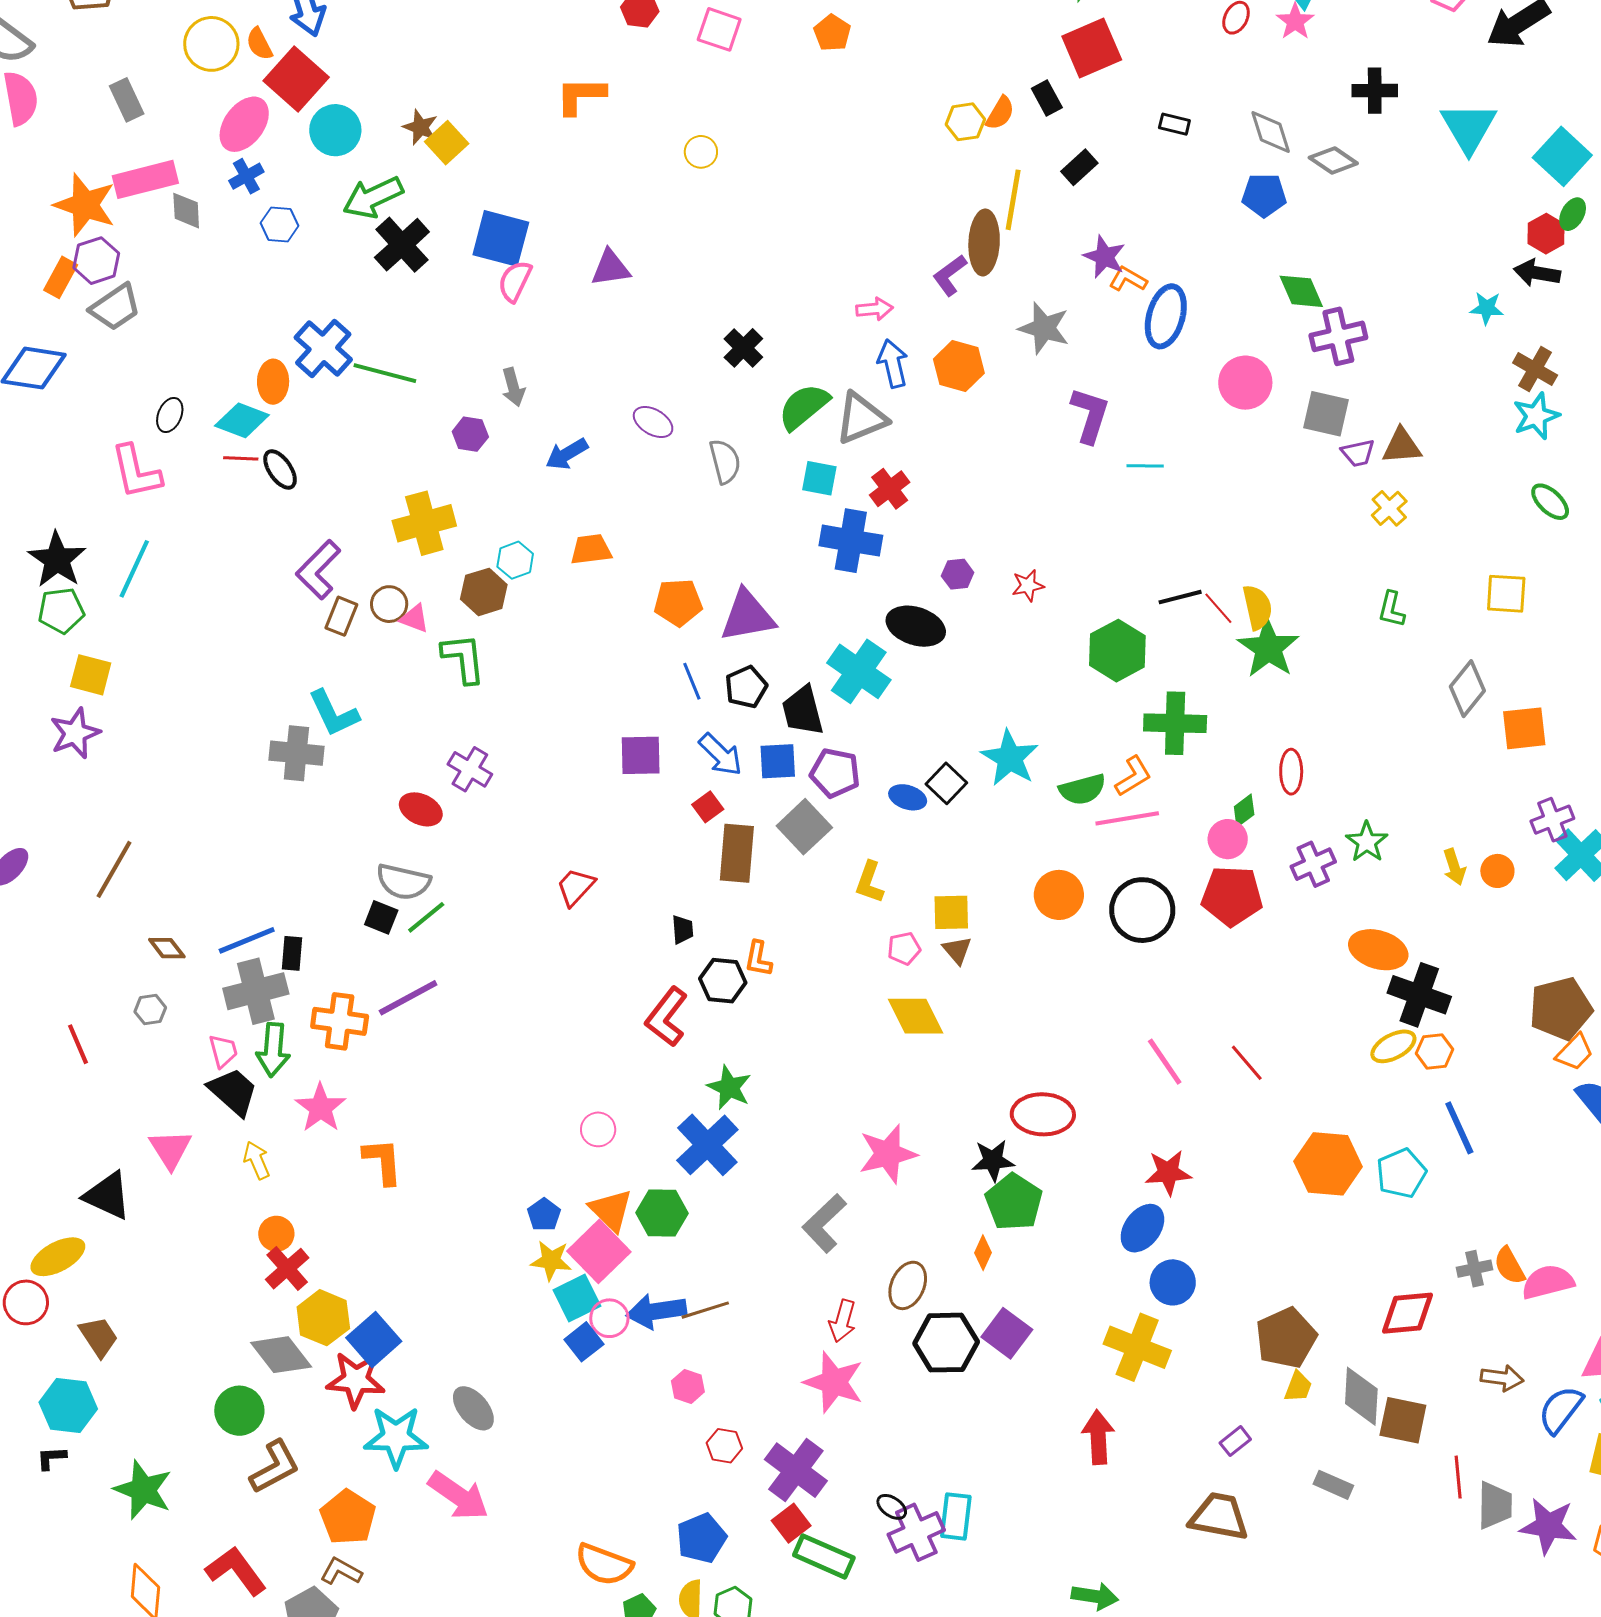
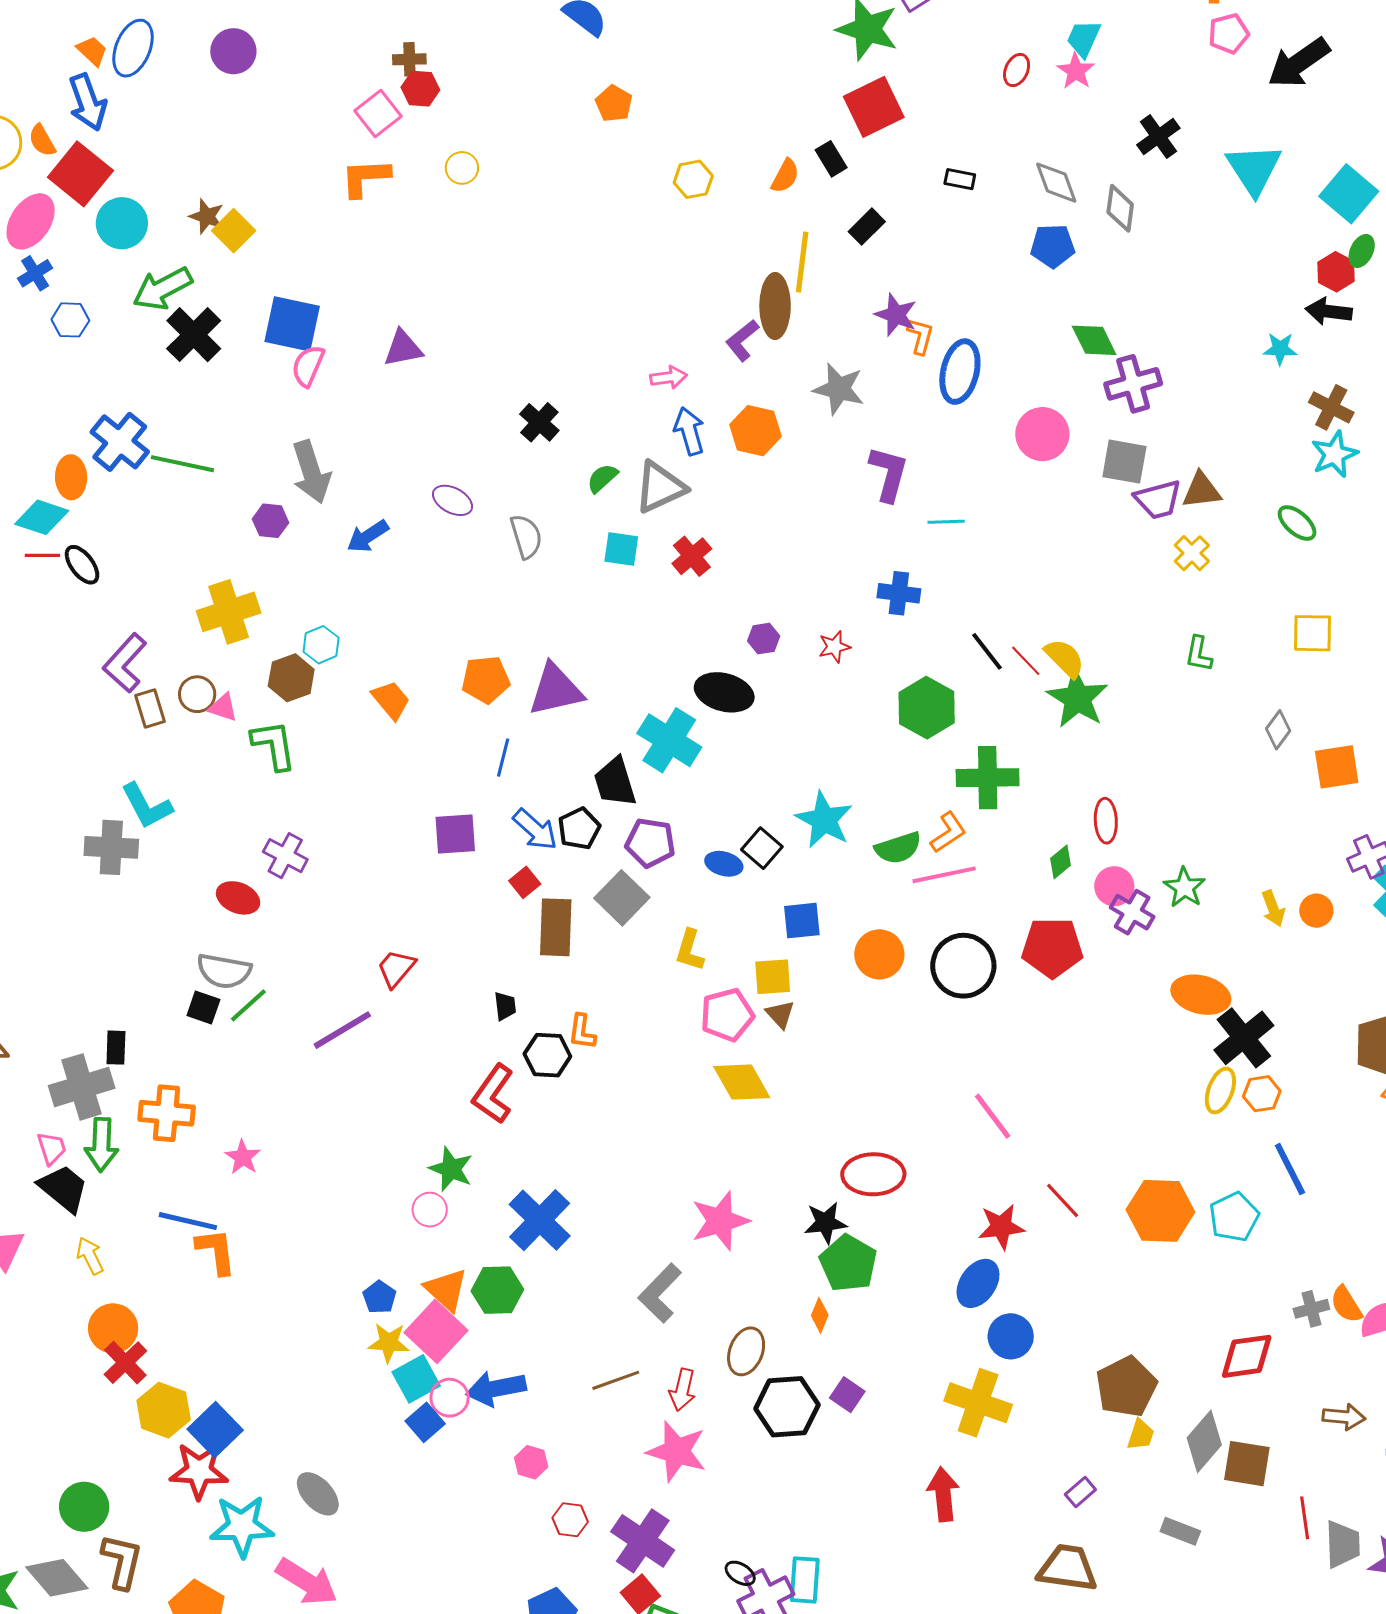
pink square: (719, 29) -> (378, 114), moved, turned 36
black cross: (1375, 91) -> (1158, 137), turned -33
yellow hexagon: (965, 122) -> (693, 179), moved
yellow circle: (701, 152) -> (462, 168), moved
gray diamond: (1333, 161) -> (1120, 208), turned 66
orange L-shape: (1128, 279) -> (920, 336), turned 78
gray arrow: (513, 387) -> (311, 472), size x1.6
green semicircle: (804, 407) -> (602, 478), size x0.6
purple trapezoid: (1358, 453) -> (1158, 499), size x1.4
green ellipse: (1550, 502) -> (1297, 523), moved
blue cross: (851, 541) -> (899, 593), moved, size x0.7
orange trapezoid: (591, 549) -> (391, 700), moved, turned 60
black line: (1180, 597) -> (987, 651), turned 69
yellow semicircle: (1257, 607) -> (1065, 658), turned -30
brown rectangle: (341, 616) -> (150, 708), turned -36
blue line: (692, 681) -> (503, 758), turned 39
black pentagon: (746, 687) -> (579, 829), moved
gray diamond: (1467, 689) -> (1278, 730), size x0.7
blue square: (778, 761) -> (802, 921), moved
pink circle: (1228, 839) -> (1114, 886), moved
purple cross: (1313, 864) -> (1132, 912), turned -33
blue line: (247, 940) -> (188, 1221), moved, turned 38
pink pentagon: (904, 948) -> (727, 1015), size x1.6
black cross: (1419, 995) -> (1244, 1038), turned 34
purple line: (408, 998) -> (342, 1030), moved
yellow ellipse: (1393, 1046) -> (1220, 1091), turned -39
red line: (1247, 1063) -> (1063, 1201), moved
green star: (729, 1087) -> (451, 1169), moved
pink star: (321, 1108) -> (243, 1157), moved, size x0.7
orange circle: (276, 1234) -> (113, 1328), size x1.4
brown line: (705, 1310) -> (616, 1380), moved
purple square: (1007, 1333) -> (847, 1395), size x0.7
gray diamond: (281, 1355) -> (57, 1578), moved
gray diamond: (1361, 1396) -> (1204, 1441), turned 40
brown L-shape: (275, 1467) -> (122, 1561), turned -46

